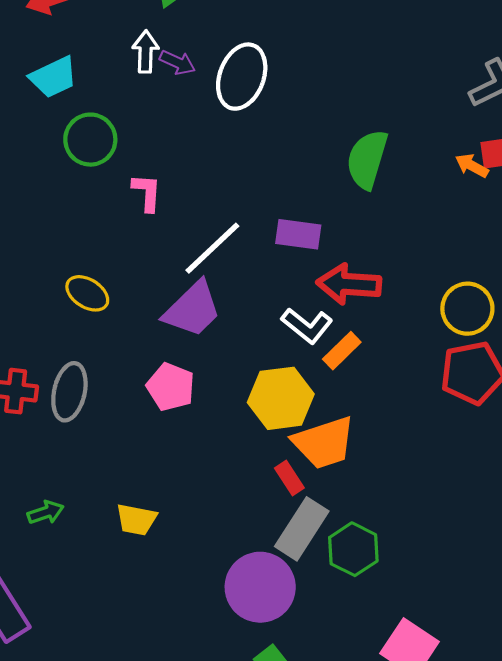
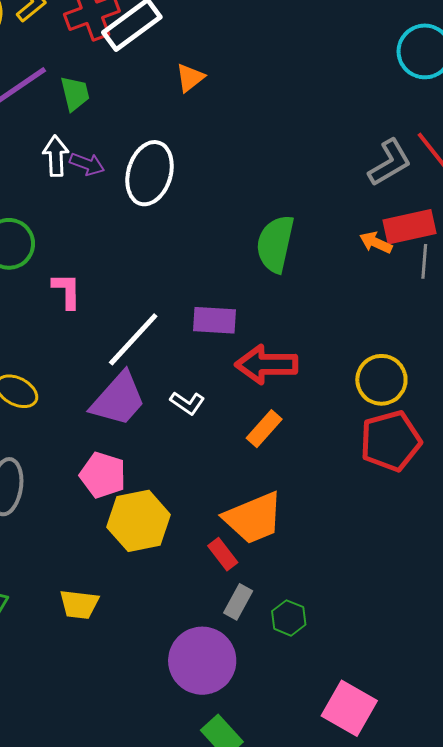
white L-shape: (307, 326) -> (187, 403), moved, size x0.7
yellow hexagon: (281, 398) -> (139, 521), moved
gray rectangle: (302, 529) -> (238, 602), size x0.6
green hexagon: (353, 549) -> (289, 618), size x0.7

